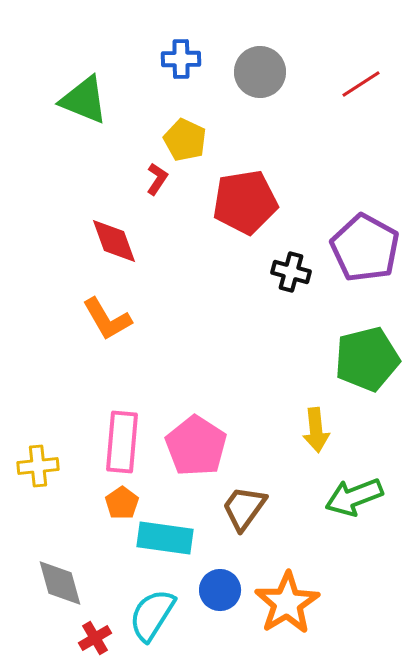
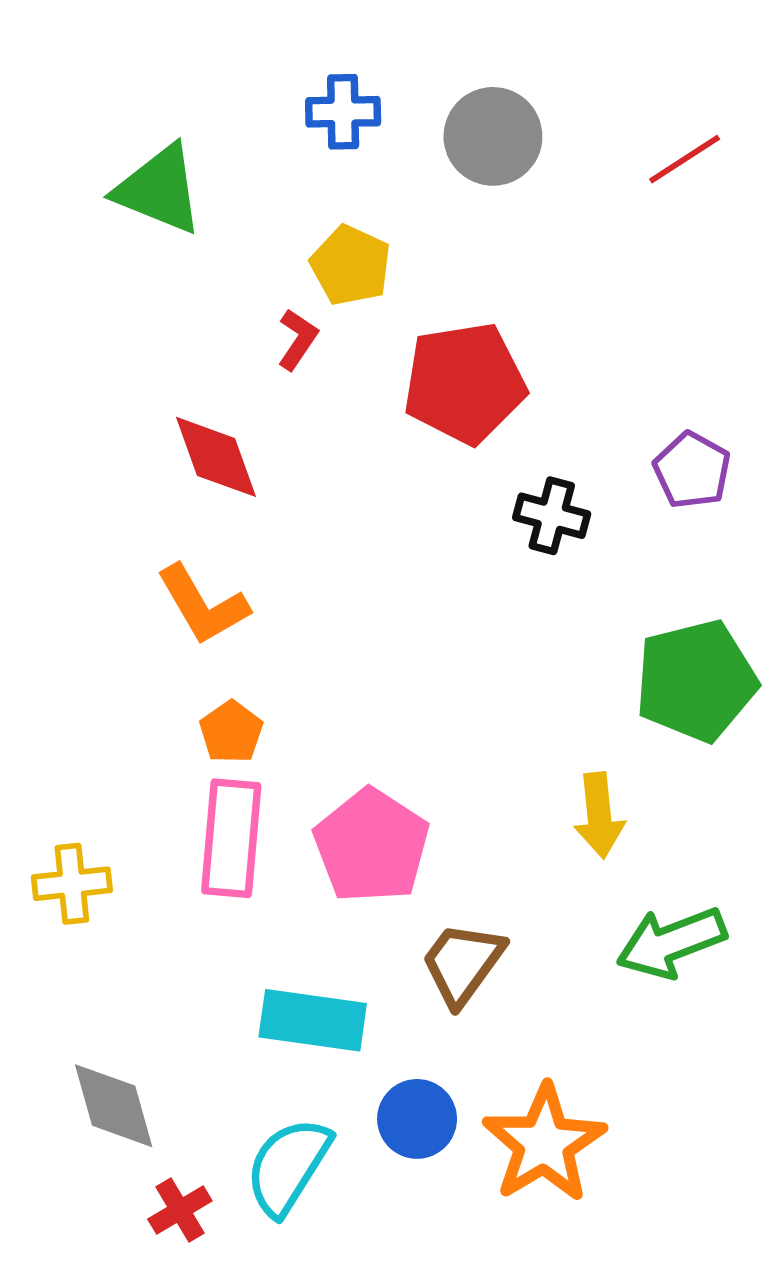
purple pentagon: (365, 248) -> (692, 470), size x0.6
orange pentagon: (122, 503) -> (231, 732), moved

